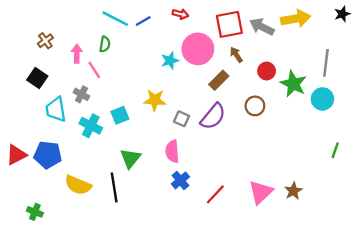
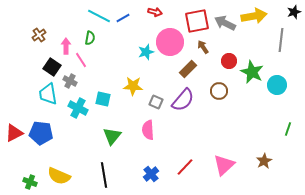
gray line: (326, 63) -> (281, 40), moved
black square: (37, 78) -> (52, 67), moved
cyan square: (120, 115) -> (103, 99), turned 35
blue cross: (180, 180) -> (151, 174), moved
yellow semicircle: (78, 185) -> (59, 176), moved
black line: (114, 187) -> (104, 175), moved
brown star: (293, 191) -> (264, 161), moved

